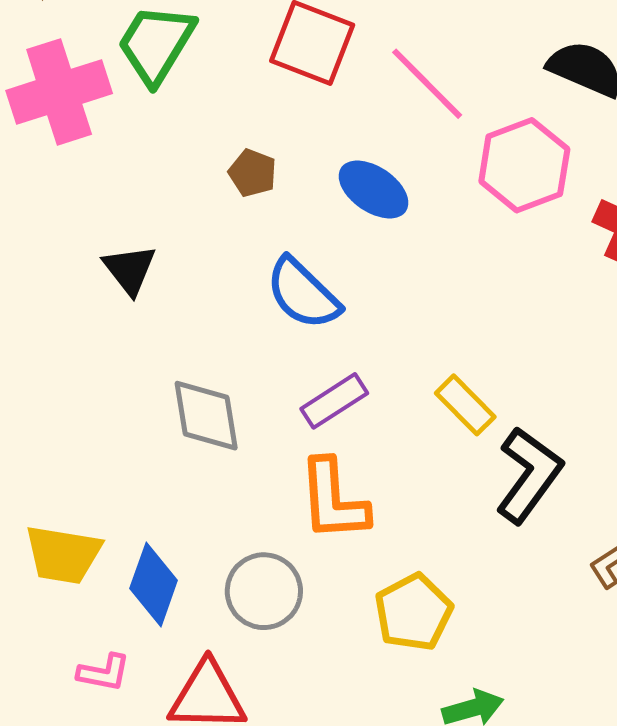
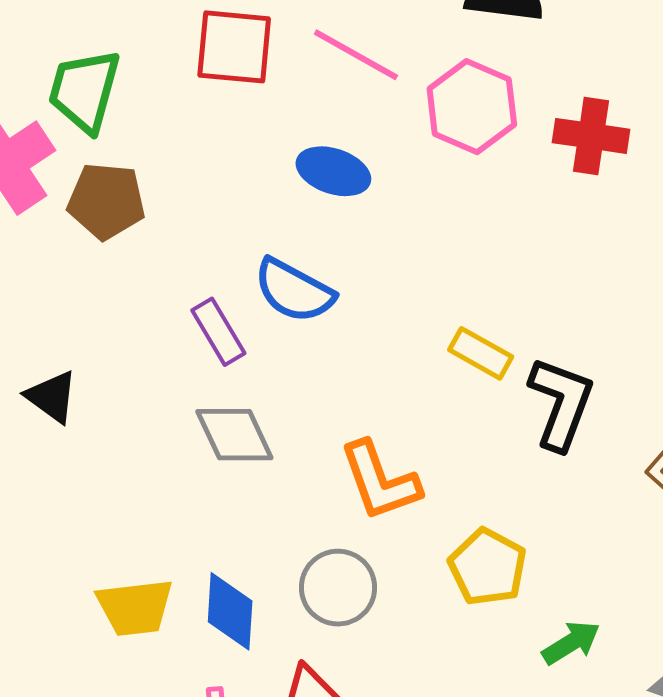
brown pentagon: (253, 173) -> (106, 201), moved, size x1.6
black triangle: (130, 270) -> (52, 397), moved
purple rectangle: (334, 401) -> (218, 332), moved, turned -72

